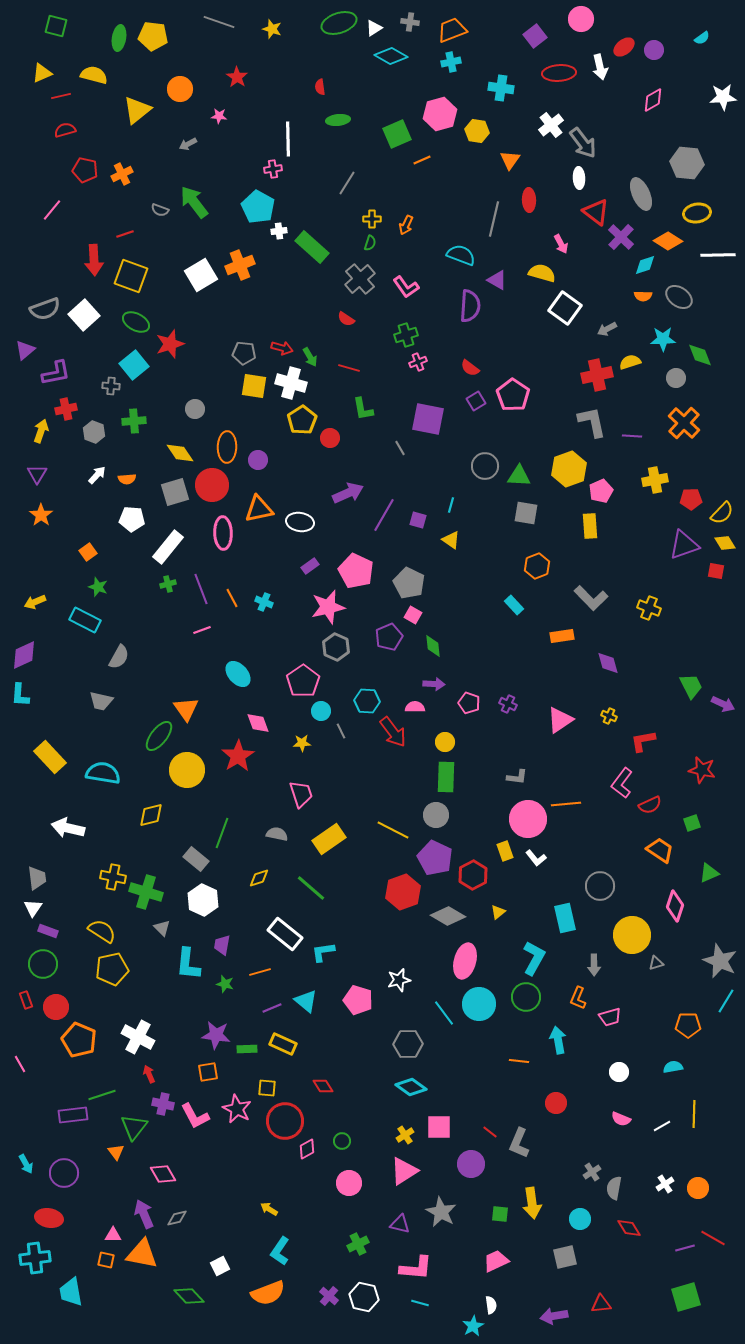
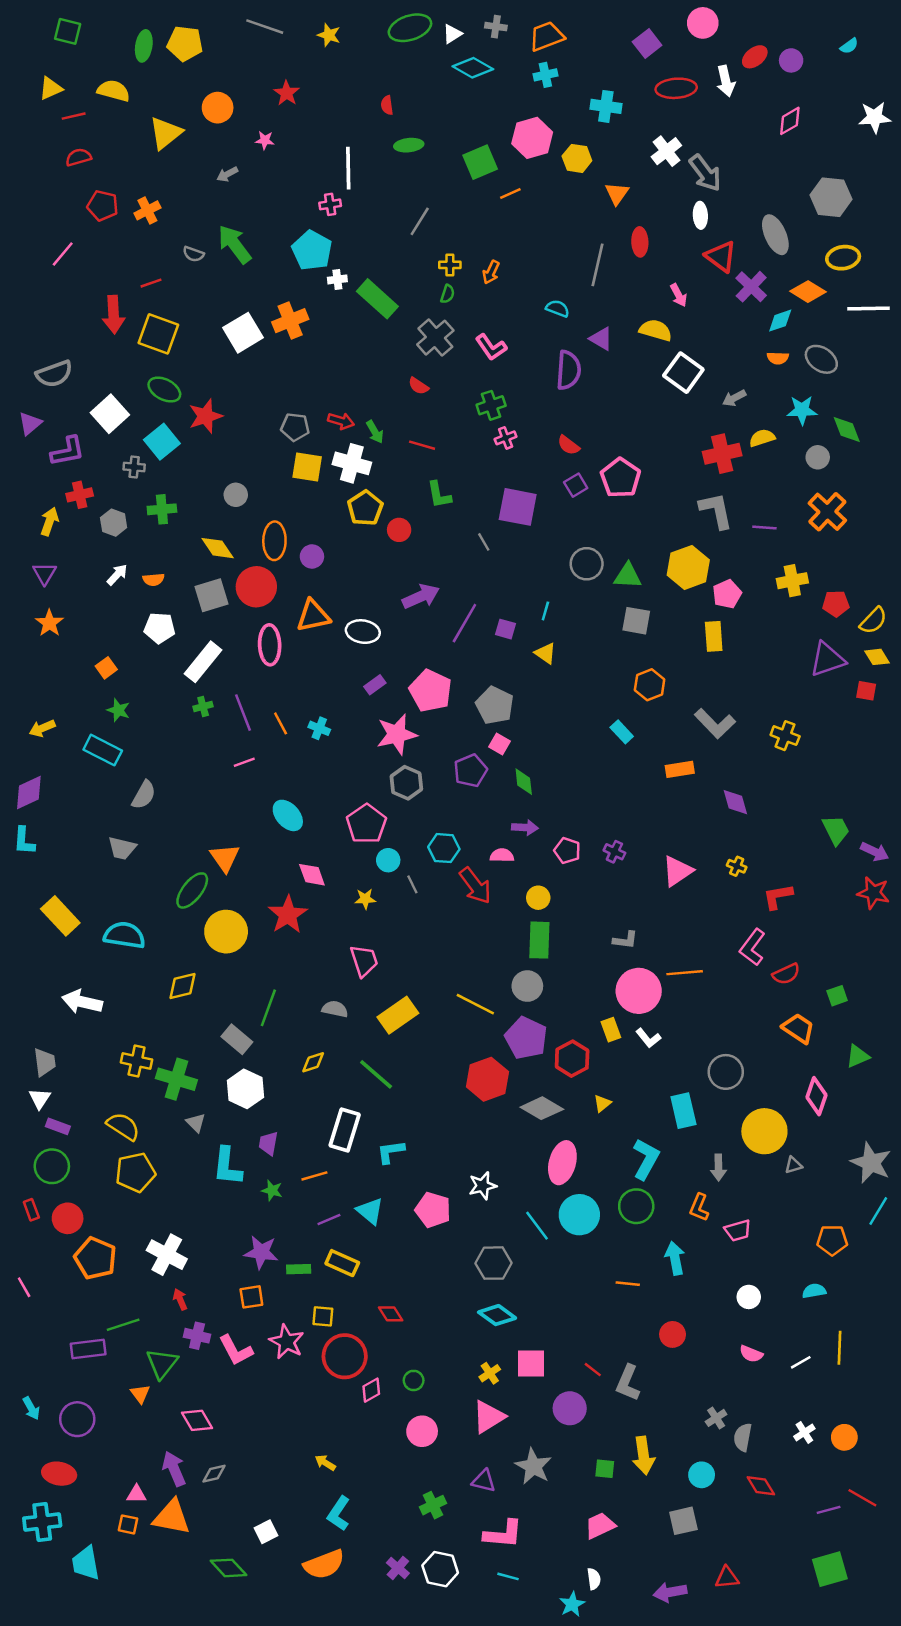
cyan semicircle: (461, 255) -> (558, 308), size x0.7
white square: (84, 315) -> (110, 414), moved
red star: (702, 770) -> (873, 893), moved
white rectangle: (285, 934) -> (345, 1130), turned 68

